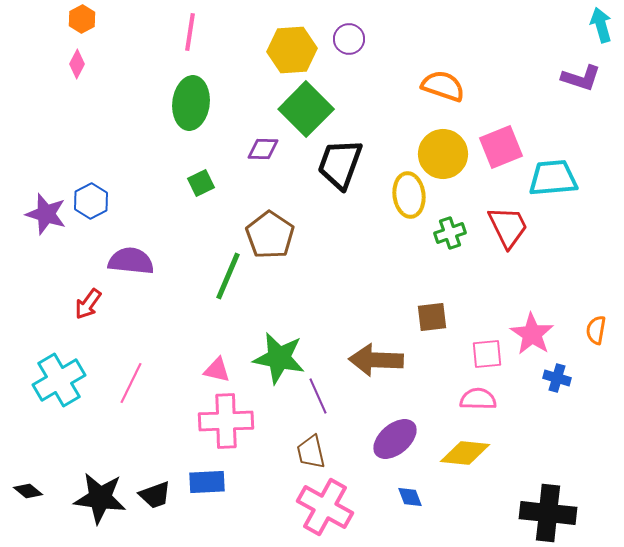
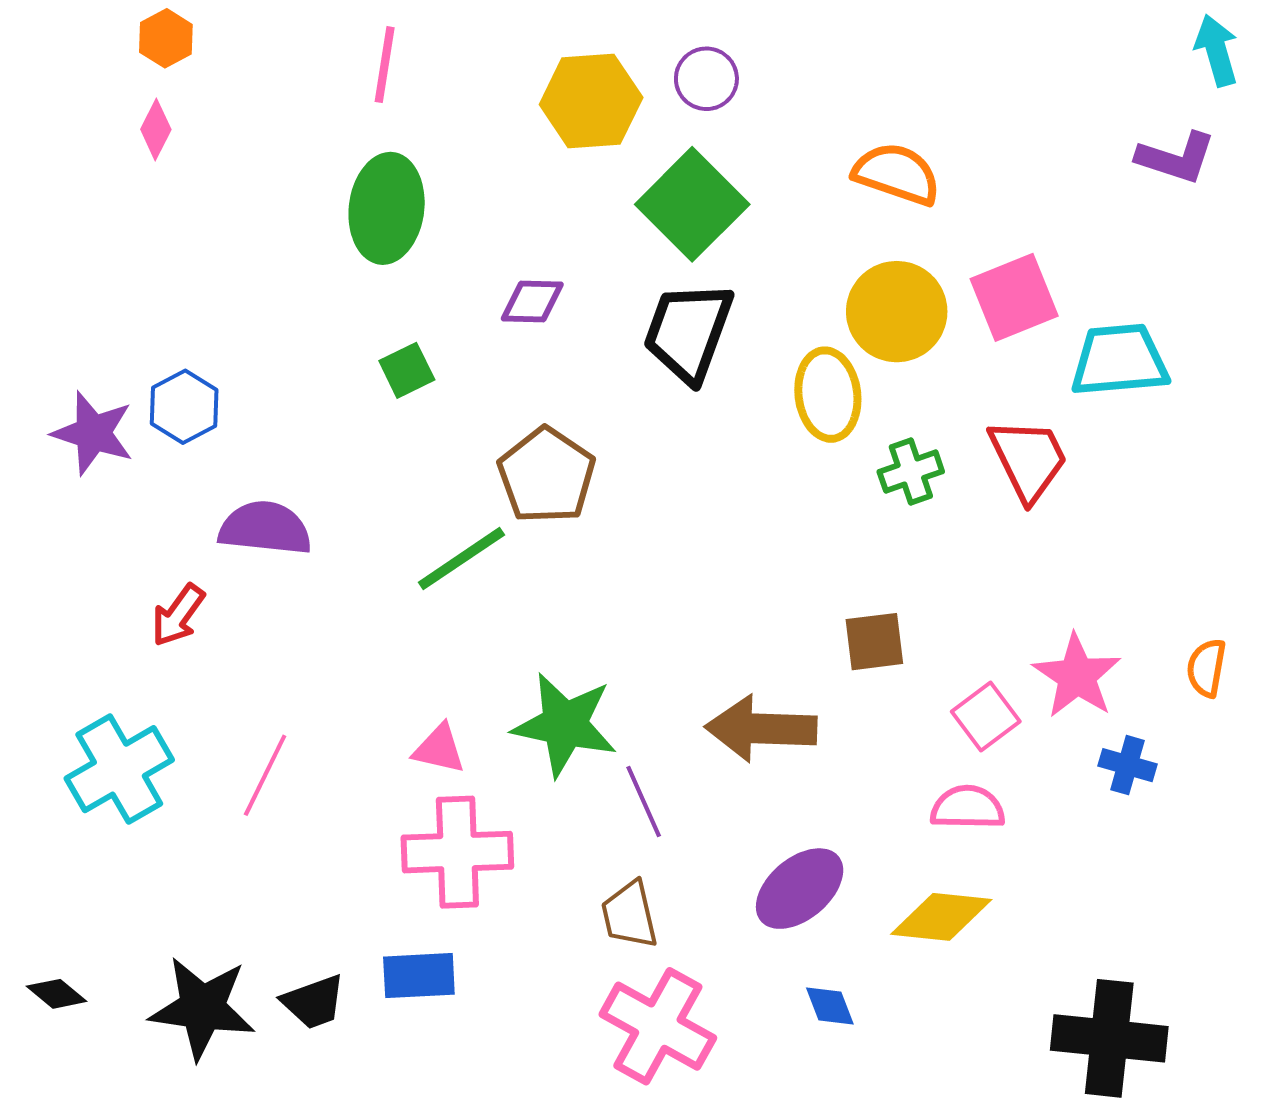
green square: (306, 109) -> (692, 204), moved
green line: (228, 276) -> (461, 559), turned 33
pink square: (487, 354) -> (986, 716), turned -32

